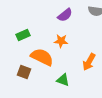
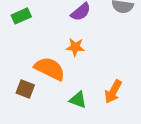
green rectangle: (23, 35) -> (21, 16), moved
orange arrow: (89, 62) -> (113, 92), moved

